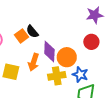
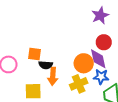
black semicircle: (32, 32) -> (46, 65), moved, turned -32
orange square: (21, 36) -> (35, 54), turned -32
purple diamond: (49, 51) -> (98, 59), moved

